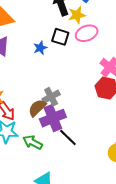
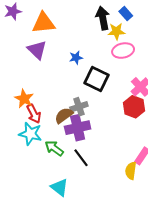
black square: (60, 37) -> (97, 79), moved, size x1.4
black line: (68, 138) -> (81, 158), moved

